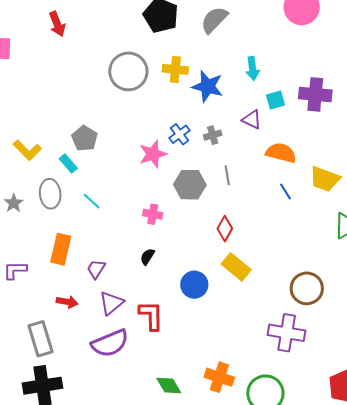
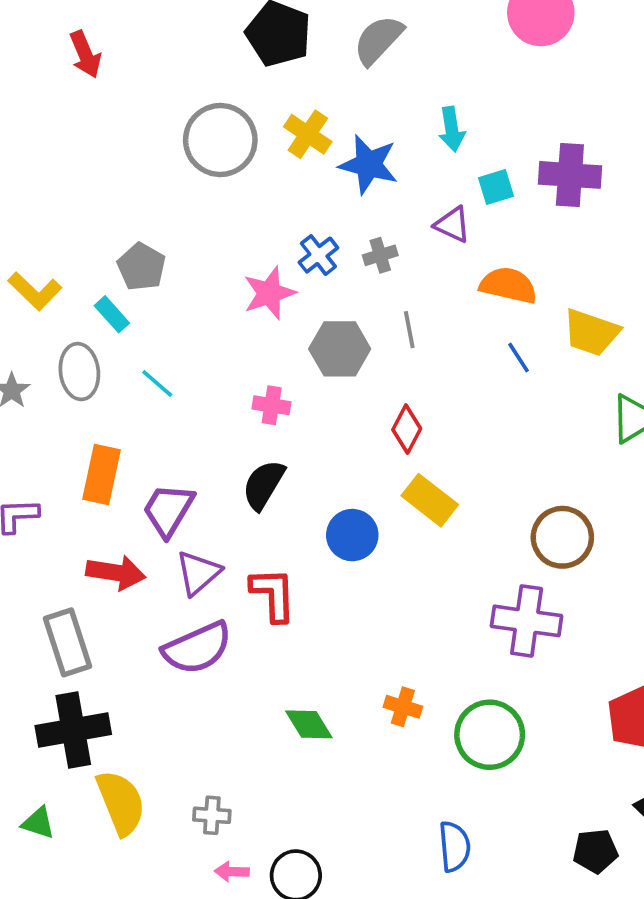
yellow cross: (175, 69) -> (308, 134), turned 30
black semicircle: (147, 257) -> (264, 485), size x1.6
purple trapezoid: (96, 269) -> (168, 510), size x1.5
red arrow: (67, 302) -> (116, 573), size x1.4
orange cross: (219, 377) -> (403, 707), size x0.7

